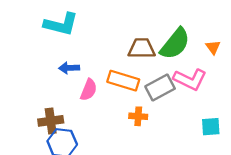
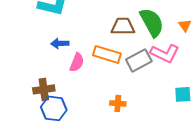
green semicircle: (175, 44) -> (152, 22), turned -68
orange cross: (138, 116) -> (118, 103), moved

